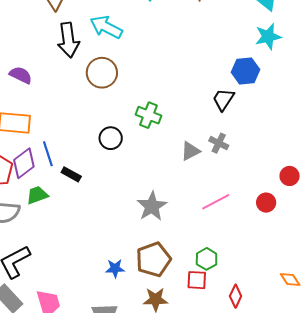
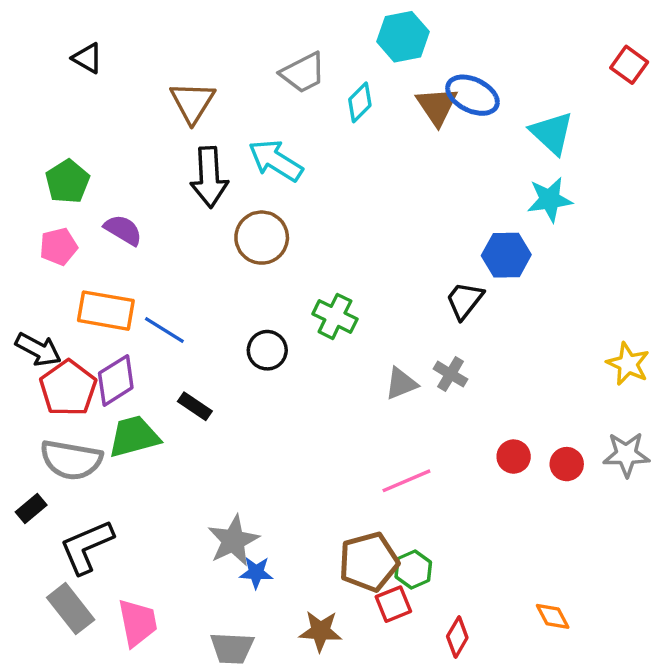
blue line: (48, 154) -> (164, 330), moved, turned -45
red circle: (290, 176) -> (567, 464), moved
green trapezoid: (37, 195) -> (134, 436), size x1.4
pink line: (216, 202) -> (406, 481), moved
red circle: (266, 203) -> (514, 457), moved
gray star: (152, 206) -> (233, 541), moved
brown pentagon: (153, 259) -> (369, 562), moved
red square: (197, 280) -> (393, 604), turned -30

